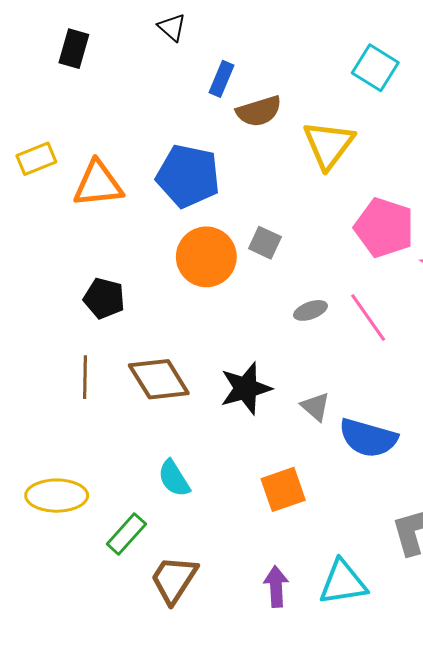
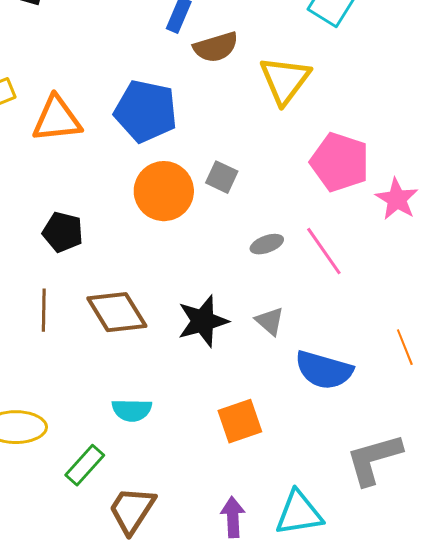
gray triangle: (316, 407) -> (270, 321), moved
cyan semicircle: (174, 478) -> (132, 410), turned -57

